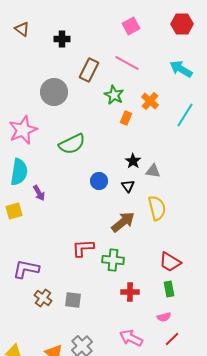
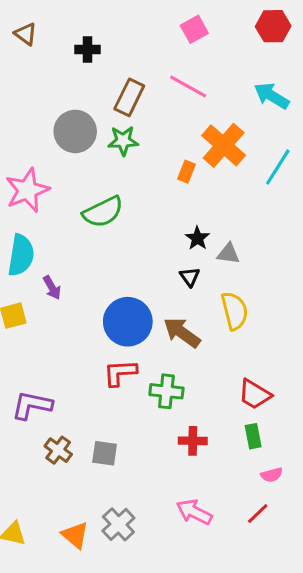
green star: (114, 95) -> (123, 141), moved, turned -30
orange cross: (150, 101) -> (224, 145), size x1.6
blue circle: (99, 181) -> (128, 322), moved, size x1.8
brown arrow: (123, 222) -> (182, 333), turned -105
pink semicircle: (164, 317) -> (272, 475), moved

